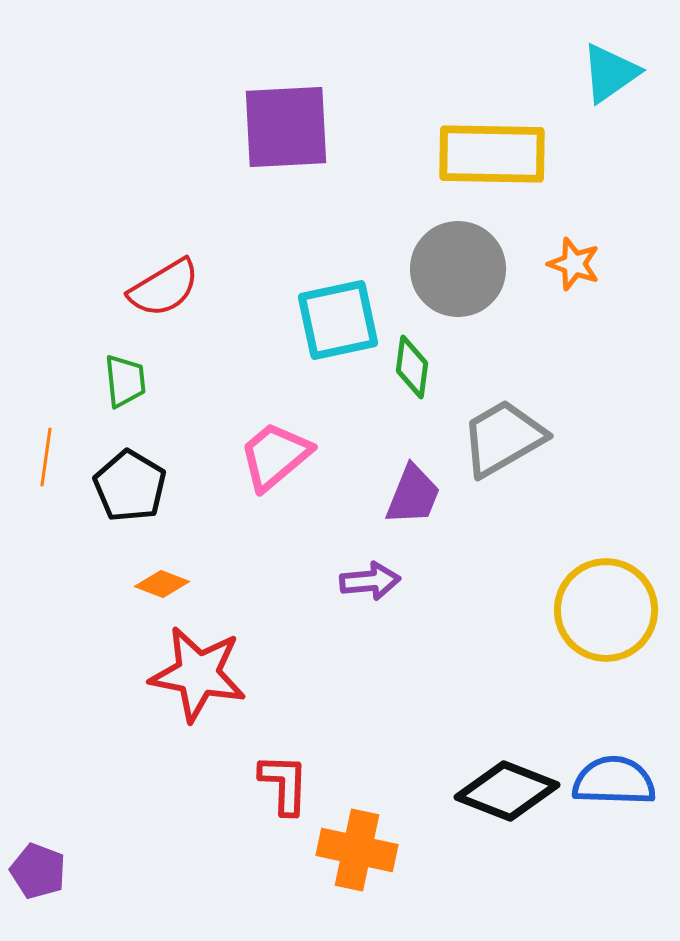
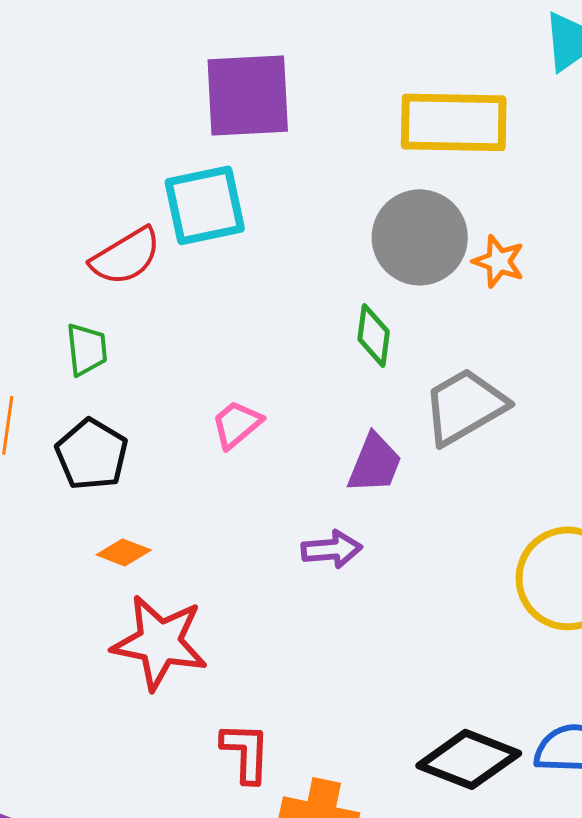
orange star: (574, 264) -> (499, 261), moved
cyan square: (338, 320) -> (205, 205), moved
pink trapezoid: (275, 456) -> (237, 424), size x0.7

